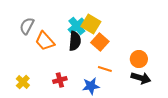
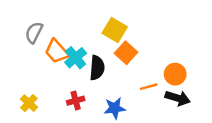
cyan cross: (77, 26) -> (76, 58), moved
black semicircle: (75, 41) -> (97, 68), moved
orange line: (105, 69) -> (149, 87), moved, turned -32

